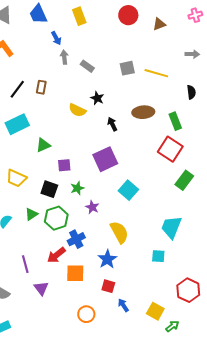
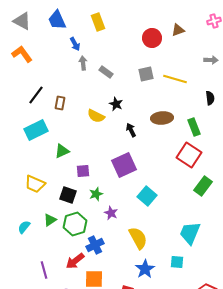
red circle: (128, 15) -> (152, 38), moved
brown rectangle: (41, 87) -> (60, 103), moved
blue star: (107, 259) -> (145, 269), moved

